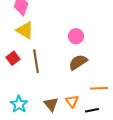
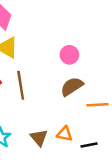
orange line: (99, 88) -> (97, 105), moved
orange triangle: (72, 101) -> (65, 134), turned -40

